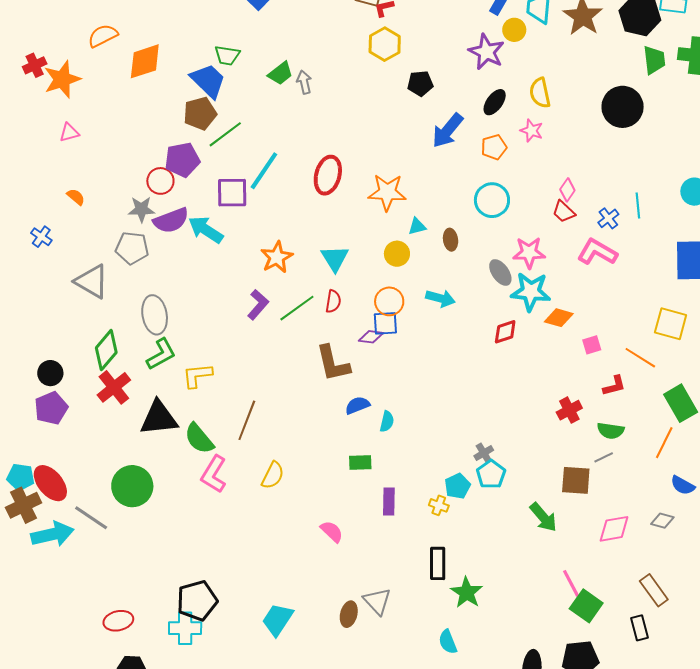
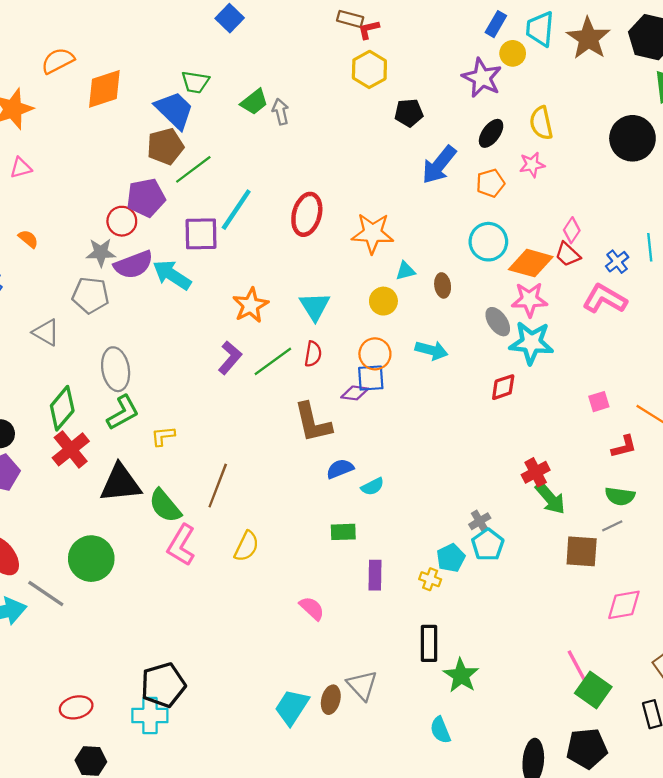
pink star: (532, 131) -> (532, 165), turned -30
gray triangle: (92, 282) -> (46, 332), size x0.7
orange diamond: (559, 318) -> (531, 263), moved, size x1.4
yellow L-shape: (197, 375) -> (163, 436), size x0.7
red cross: (569, 410) -> (536, 472), moved
cyan semicircle: (387, 421) -> (373, 487), turned 50
green arrow: (543, 517) -> (550, 498), moved
cyan trapezoid: (277, 620) -> (292, 707), moved

